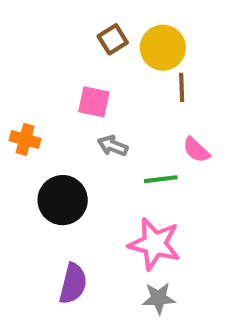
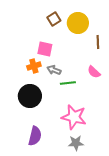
brown line: (182, 87) -> (98, 42), moved
orange cross: (25, 140) -> (34, 66), moved, turned -32
green line: (161, 179) -> (68, 83), moved

